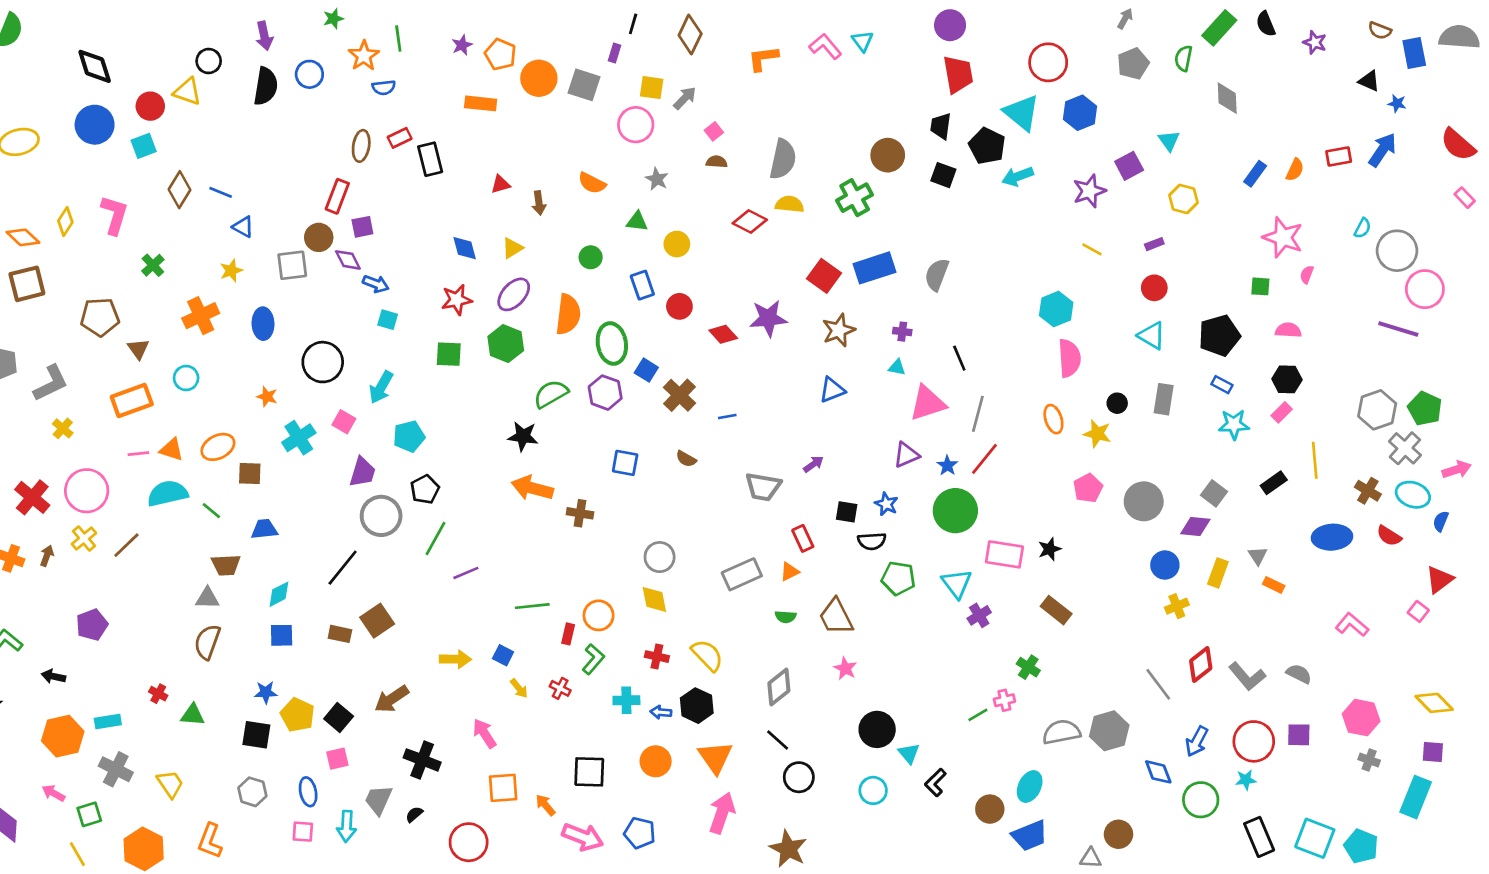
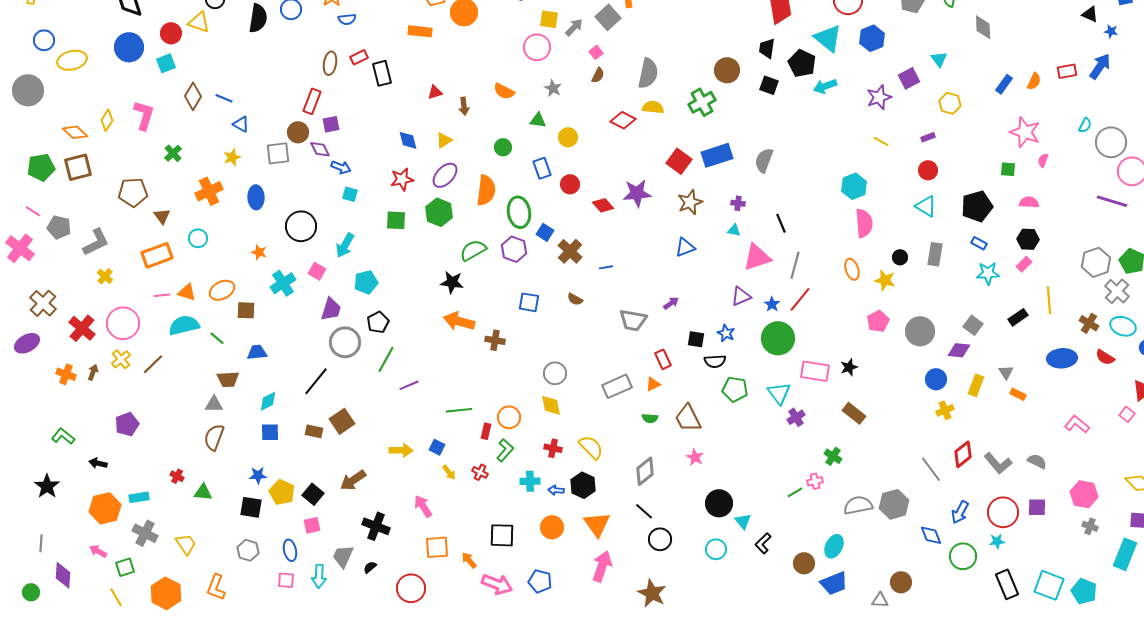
gray square: (584, 85) -> (608, 17), moved, turned 30
brown semicircle: (717, 162) -> (598, 75), turned 112

